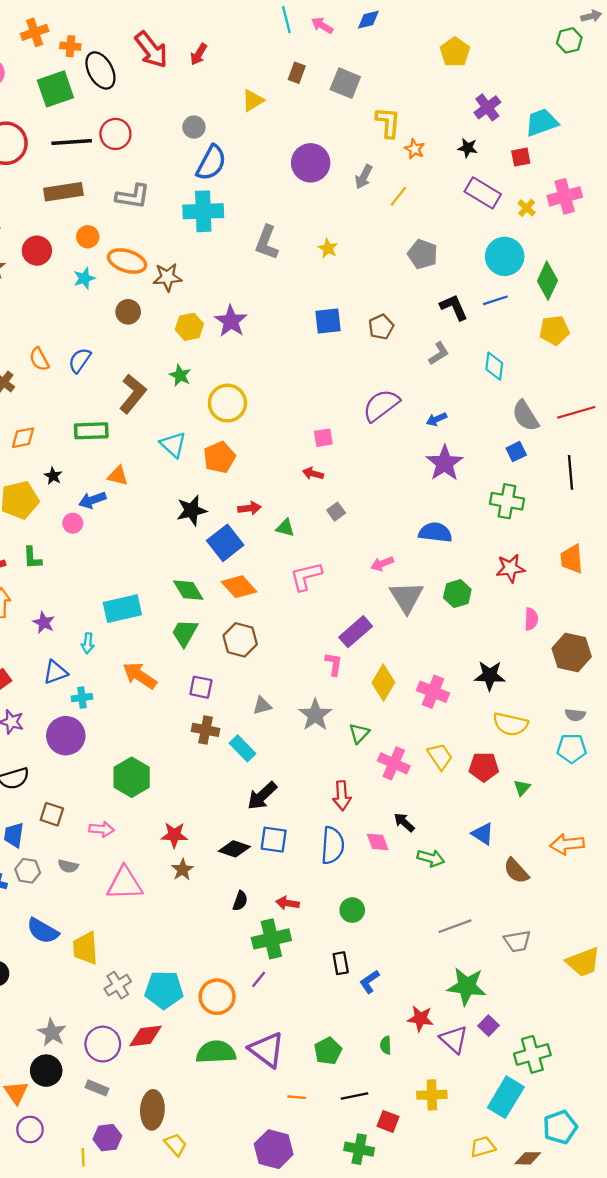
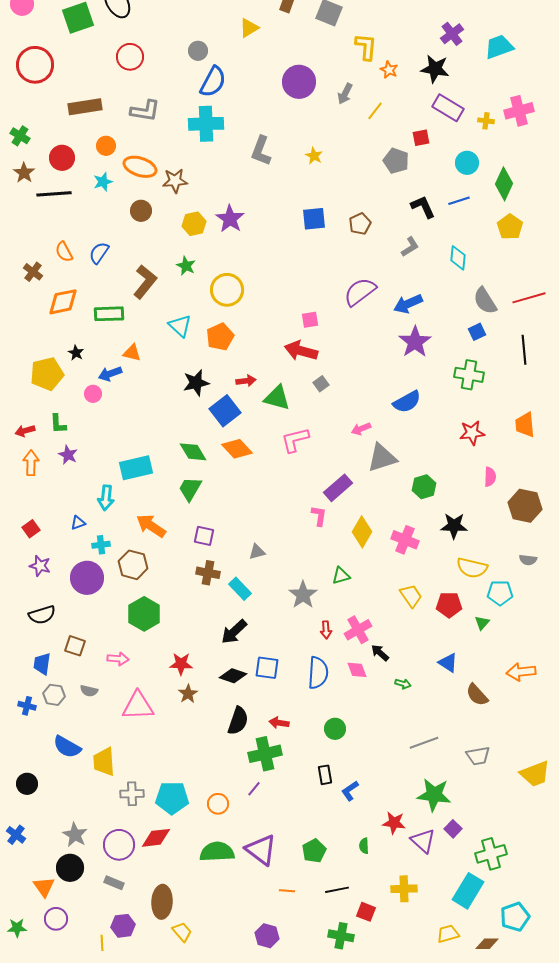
black line: (72, 142) -> (54, 194), moved
black star: (468, 148) -> (435, 69), size x1.6
red square: (521, 157) -> (421, 138), moved
yellow cross: (527, 208) -> (486, 121), turned -35
cyan circle: (505, 256) -> (467, 163), size x0.7
yellow pentagon: (554, 330) -> (510, 227), turned -30
blue arrow: (437, 419) -> (408, 304), size x1.6
orange diamond: (23, 438) -> (63, 302), moved, size x1.4
red arrow: (313, 474) -> (301, 351), size x1.8
green triangle: (285, 528) -> (277, 398), size x1.6
blue semicircle: (435, 532) -> (407, 402), turned 144
green hexagon: (457, 594) -> (424, 487), moved
gray triangle: (406, 597) -> (382, 458), turned 44
purple star: (44, 622) -> (68, 455), moved
brown hexagon: (240, 640) -> (133, 565), moved
cyan arrow: (88, 643) -> (106, 498), size x1.4
blue triangle: (55, 672) -> (78, 523), size x0.7
gray star: (315, 715) -> (303, 595), moved
green triangle: (359, 733) -> (341, 576), turned 30
cyan pentagon: (572, 748) -> (500, 593), moved
pink cross: (394, 763) -> (358, 630), moved, turned 36
black arrow: (262, 796) -> (234, 632), moved
red arrow: (342, 796) -> (326, 630), size x0.7
green arrow: (431, 858) -> (403, 684), size x0.7
black semicircle: (240, 901) -> (238, 721), size x1.6
gray cross: (118, 985) -> (132, 794), turned 30
orange circle: (217, 997) -> (218, 804), size x0.7
purple hexagon: (274, 1149) -> (267, 936), size x0.7

